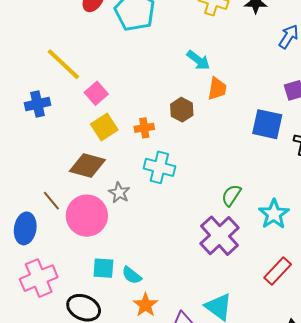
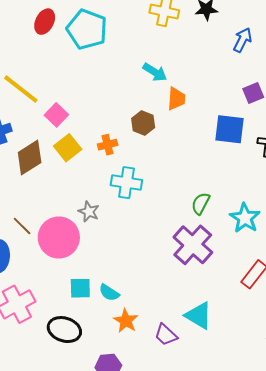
brown diamond: (87, 166) -> (30, 158), moved, turned -42

